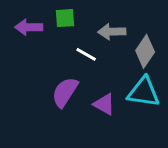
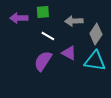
white line: (86, 54) -> (48, 36), moved
purple triangle: (104, 104) -> (69, 53), moved

